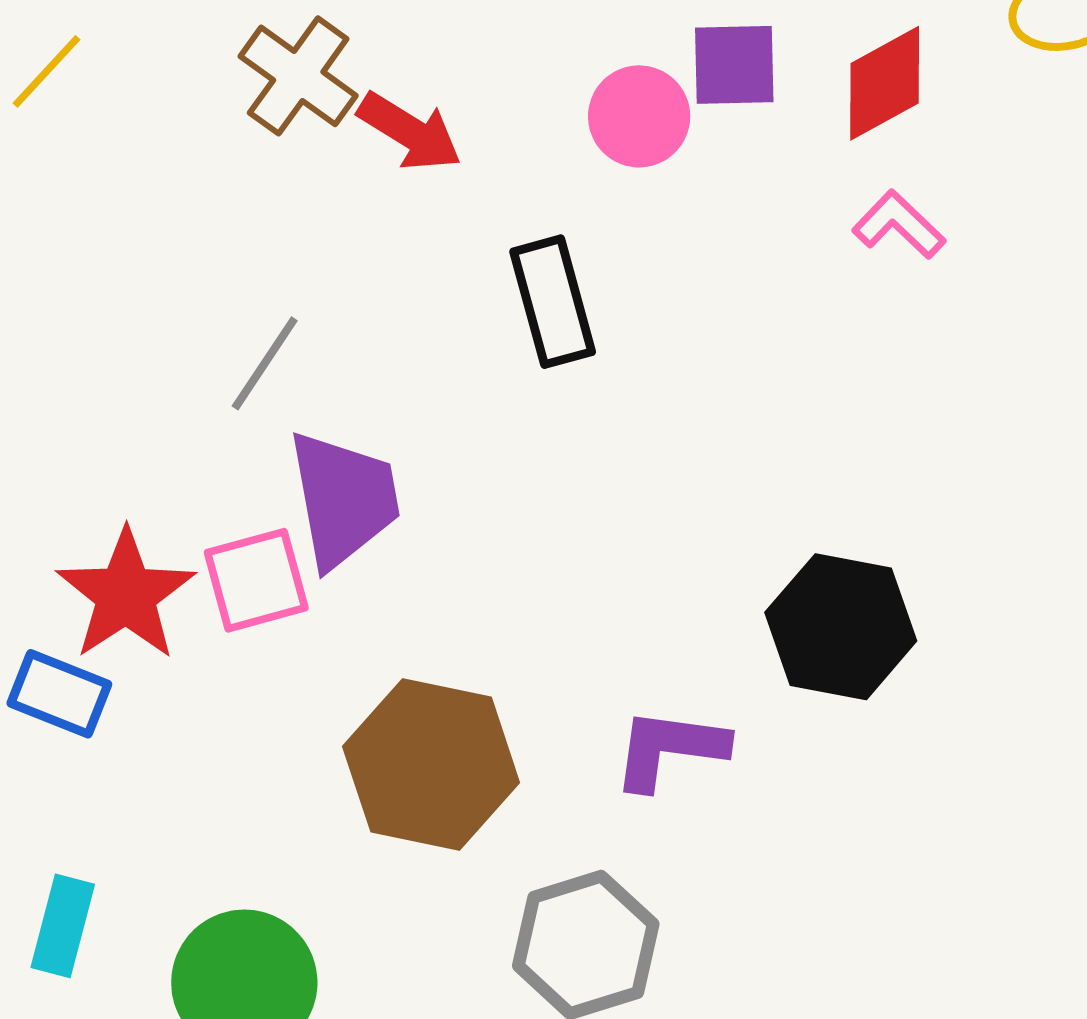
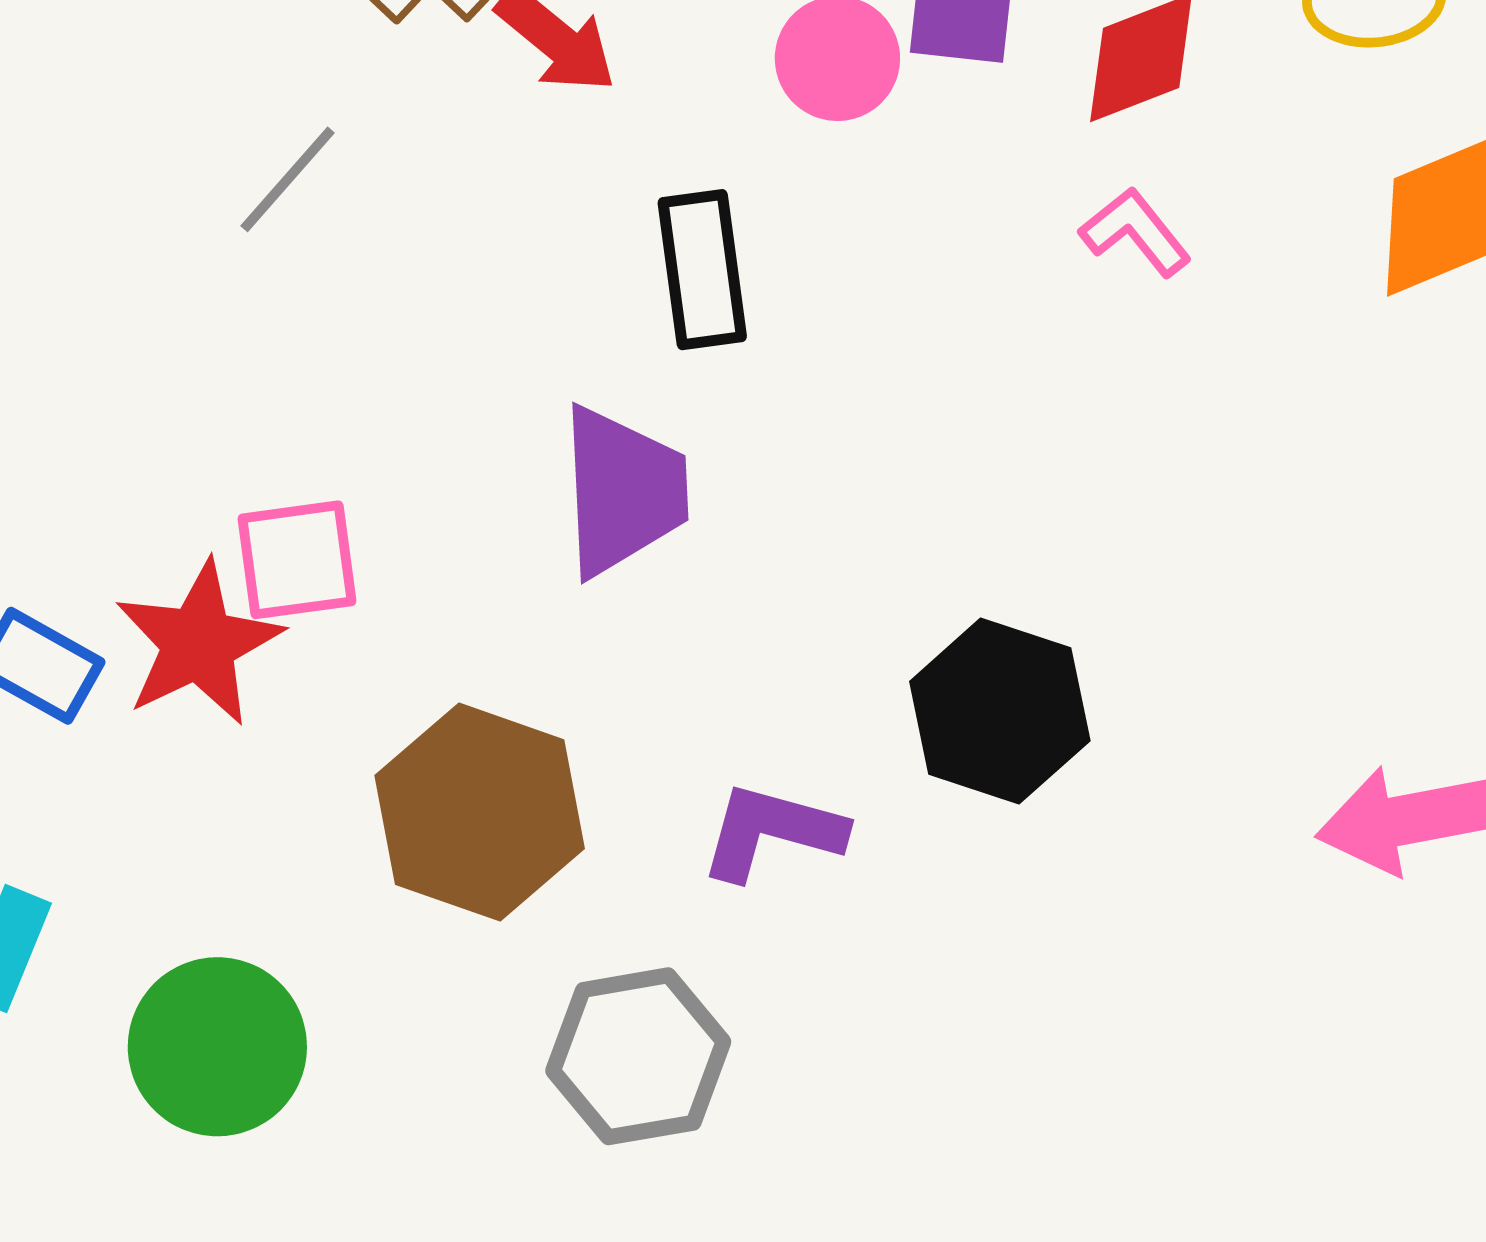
gray line: (265, 363) -> (288, 179), moved
purple trapezoid: (344, 499) -> (623, 491), moved
red star: (126, 595) -> (199, 643), moved

